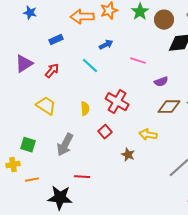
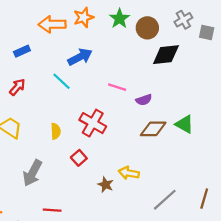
blue arrow: (106, 45) -> (80, 57), size x1.5
pink line: (138, 61) -> (117, 87), moved
yellow arrow: (148, 135) -> (129, 173), moved

